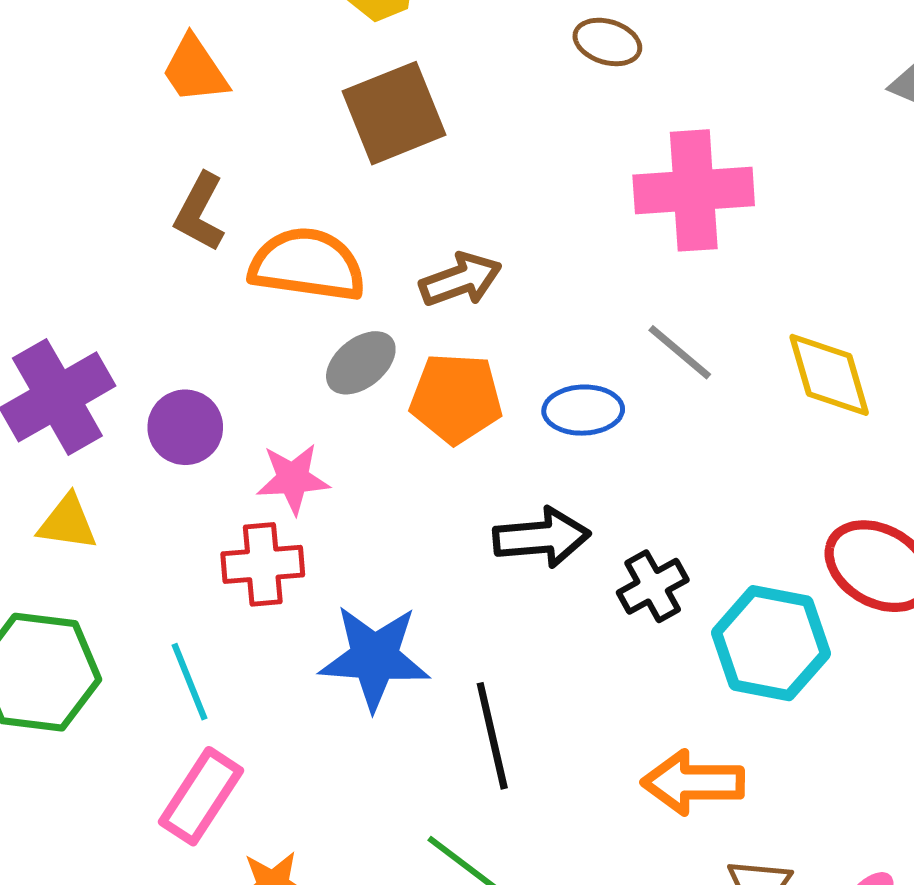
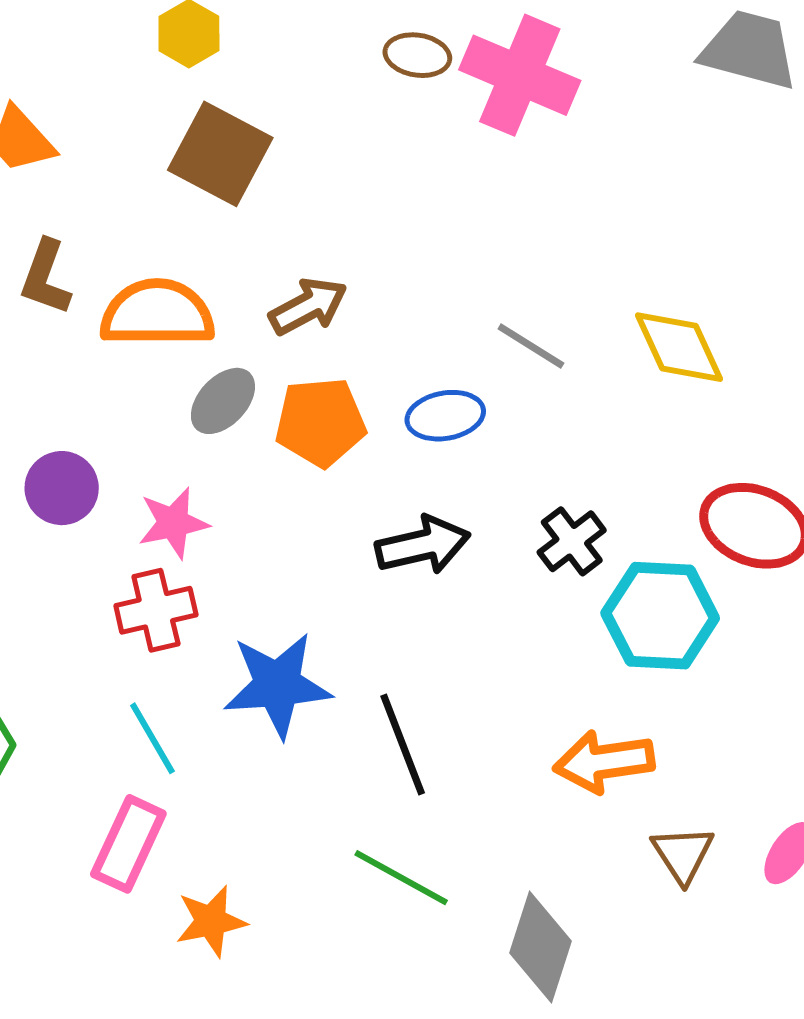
brown square: (394, 113) -> (220, 154), turned -32
pink cross: (694, 190) -> (520, 75), moved, turned 35
black cross: (653, 586) -> (572, 541), moved
cyan line: (190, 682) -> (152, 738), moved

